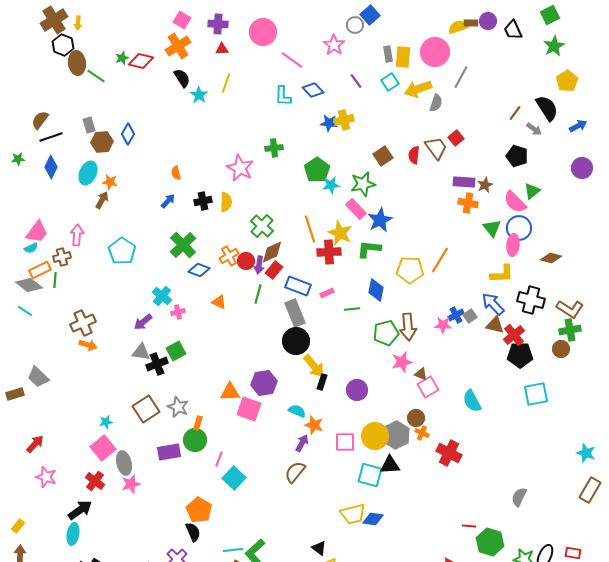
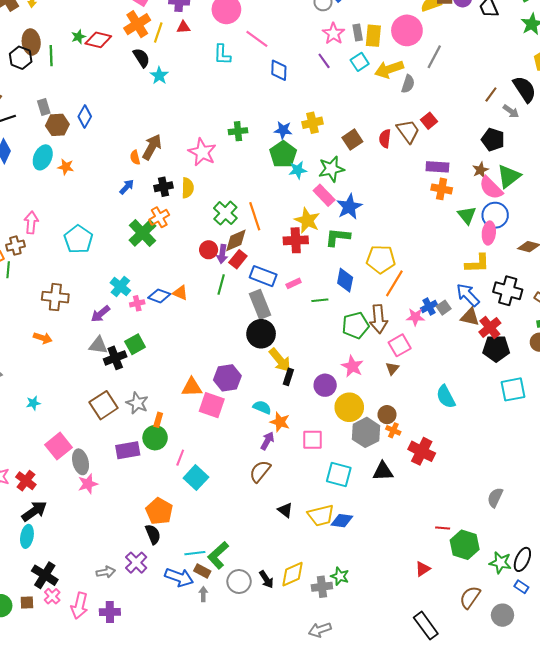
black hexagon: (63, 45) -> (21, 58), moved
pink star: (334, 45) -> (333, 34), moved
green line: (96, 76) -> (51, 56), turned 54
yellow line: (226, 83) -> (158, 33), moved
blue diamond: (313, 90) -> (279, 70), turned 45
cyan L-shape: (283, 96) -> (222, 55), moved
yellow cross: (344, 120) -> (312, 123), moved
blue star: (329, 123) -> (283, 130), moved
brown star: (485, 185) -> (480, 170), moved
green triangle: (532, 191) -> (509, 176), size x1.4
brown arrow: (102, 200) -> (152, 147), moved, size x1.4
orange line: (310, 229) -> (255, 216), moved
orange cross: (229, 256) -> (159, 217), moved
orange line: (440, 260) -> (394, 283), moved
blue diamond: (199, 270) -> (159, 296), moved
brown cross: (83, 323) -> (55, 297), moved, turned 30
pink star: (402, 362) -> (352, 366), moved, turned -30
brown triangle: (421, 374) -> (392, 368), turned 48
pink square: (428, 387) -> (400, 345), moved
cyan star: (106, 422) -> (33, 403), moved
yellow circle: (375, 436) -> (349, 407), moved
black triangle: (390, 465) -> (383, 471), moved
red cross: (95, 481) -> (26, 481), moved
black triangle: (319, 548) -> (285, 510), moved

